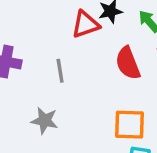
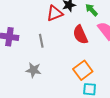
orange square: (130, 125) -> (83, 70), turned -36

